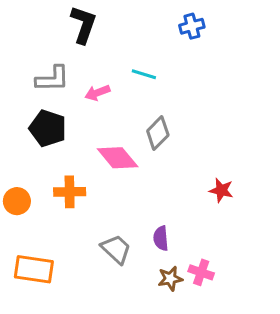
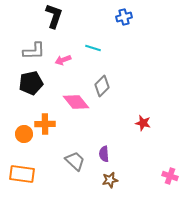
black pentagon: (48, 128) -> (31, 83), turned -30
orange circle: (17, 201) -> (24, 134), moved
pink cross: (201, 272) -> (170, 176), moved

